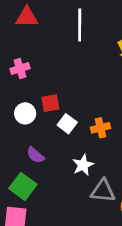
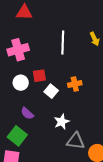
white line: (80, 25) -> (63, 43), moved
pink cross: (20, 68) -> (18, 50), size x1.5
orange cross: (101, 128) -> (75, 84), moved

